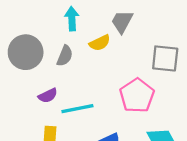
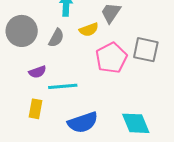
pink pentagon: (137, 96) -> (111, 58), moved

